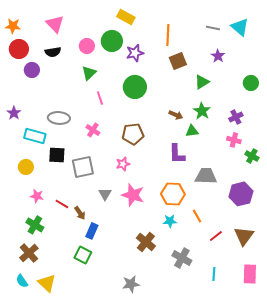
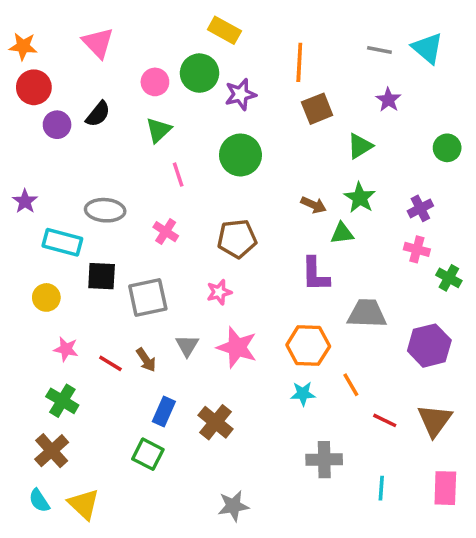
black semicircle: (53, 52) -> (98, 114), moved, turned -42
brown arrow: (80, 213) -> (146, 360), moved
red line: (216, 236) -> (385, 420), turned 64
brown cross: (146, 242) -> (216, 422), moved
gray cross: (182, 258) -> (324, 460), turned -30

